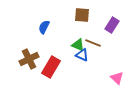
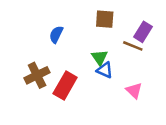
brown line: (93, 43) -> (133, 46), moved
green triangle: (78, 45) -> (100, 57), turned 32
pink triangle: (117, 78) -> (134, 91), moved

